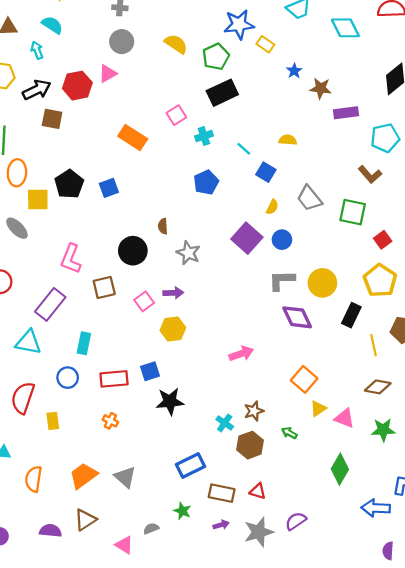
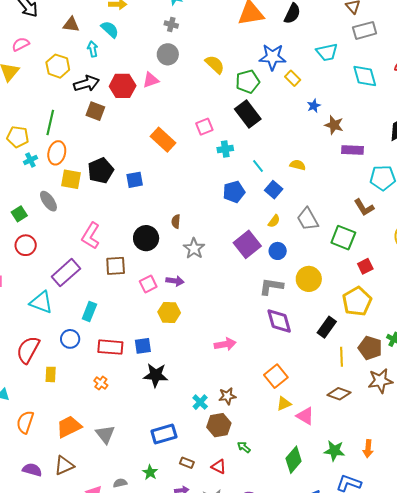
black rectangle: (222, 93) -> (248, 114), turned 68
blue pentagon: (206, 182) -> (234, 192), moved
yellow circle: (322, 283) -> (309, 279), moved
green star: (383, 430) -> (334, 451), moved
green arrow: (289, 433) -> (244, 447), moved
brown rectangle: (222, 493) -> (187, 463), size x0.6

